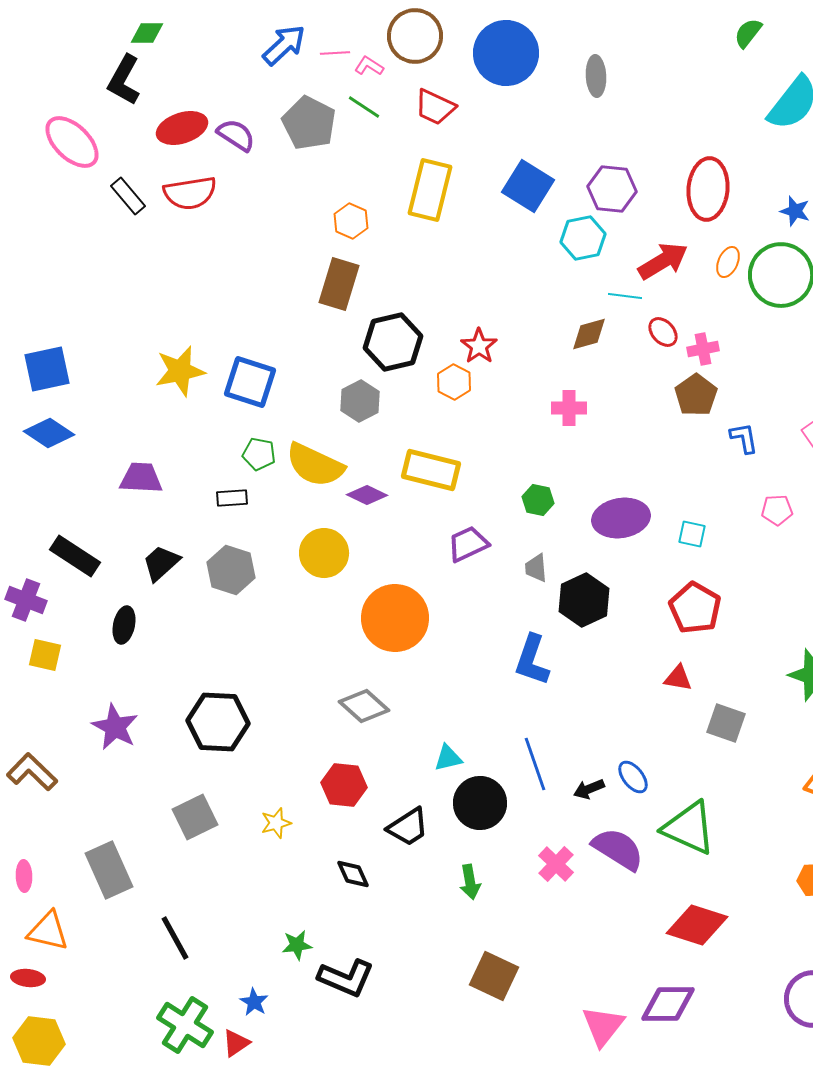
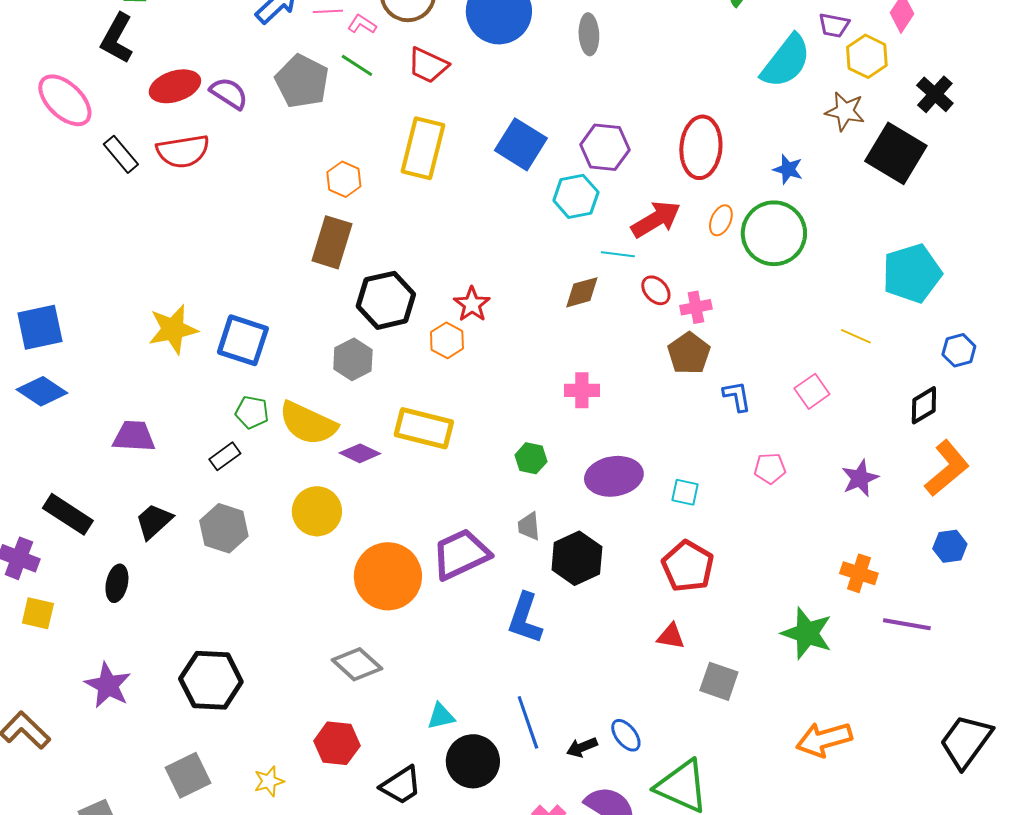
pink cross: (569, 408) -> (582, 390), moved
black rectangle: (232, 498) -> (225, 456), turned -32
purple trapezoid: (468, 544) -> (461, 554), moved, size x1.4

